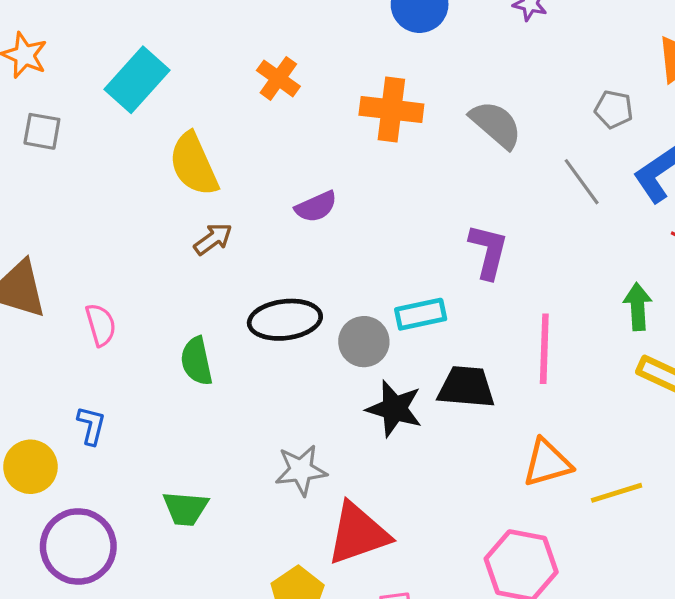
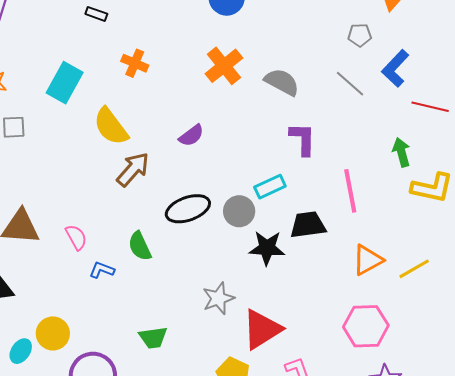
orange cross: (278, 78) -> (135, 63), moved
orange cross: (391, 110) -> (224, 66), turned -33
gray semicircle: (496, 124) -> (282, 82), moved
brown arrow: (213, 239) -> (133, 169), size x1.5
blue L-shape: (91, 425) -> (102, 270), moved, turned -70

